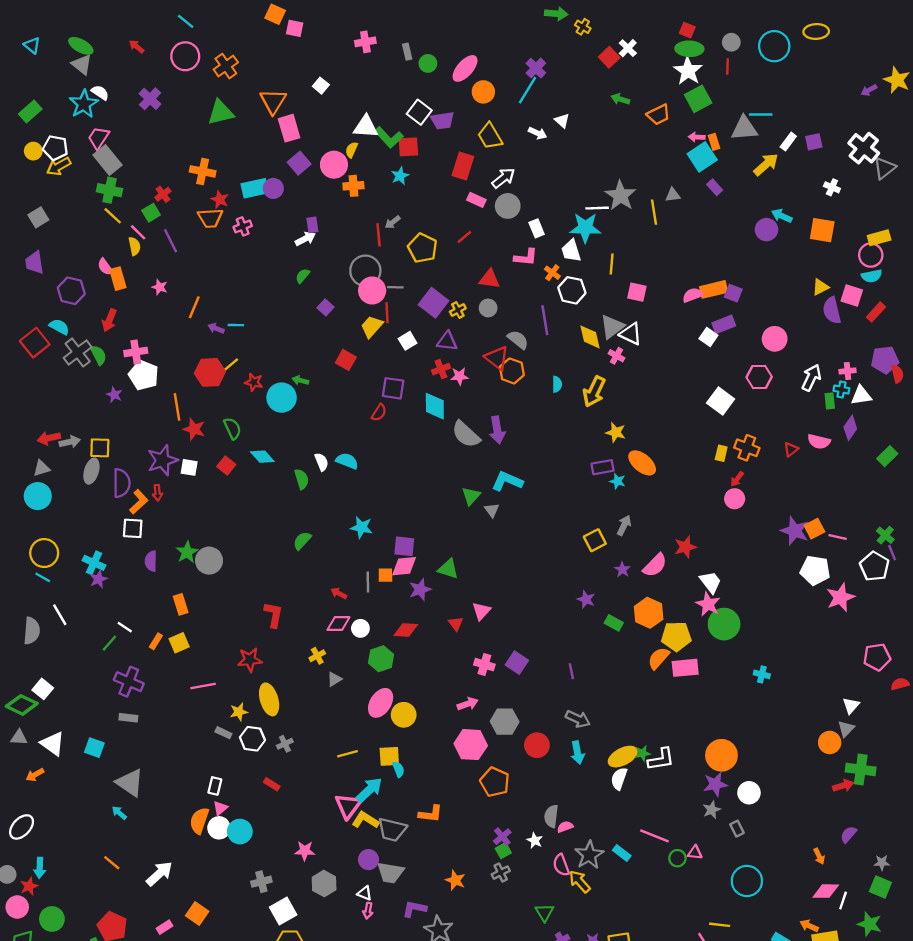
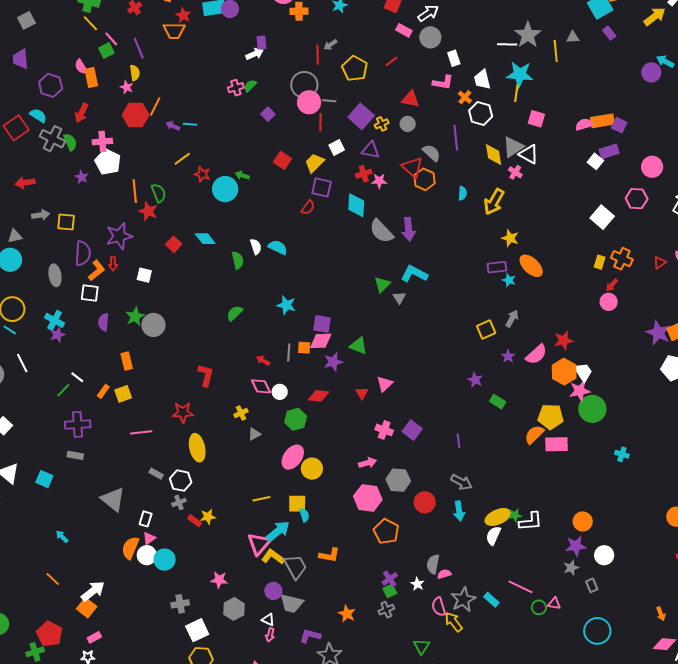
green square: (151, 213) -> (106, 51), moved
pink cross: (243, 226) -> (236, 88), moved
cyan star: (585, 228) -> (520, 74), moved
yellow semicircle: (134, 246) -> (135, 73), moved
yellow trapezoid: (372, 327) -> (314, 163), moved
gray cross: (78, 352) -> (52, 139), turned -30
red hexagon: (210, 372) -> (136, 115), moved
green semicircle: (232, 428) -> (159, 193), moved
red arrow: (49, 438) -> (25, 183), moved
white square: (189, 467) -> (144, 275), moved
gray ellipse: (91, 471) -> (55, 275), moved, turned -30
pink star: (708, 604) -> (580, 391), turned 30
orange hexagon: (649, 613) -> (564, 372), moved
pink diamond: (338, 623) -> (261, 386), turned 60
purple cross: (129, 682) -> (78, 424), turned -30
yellow star: (239, 712) -> (208, 517), moved
gray cross: (285, 744) -> (179, 502), moved
orange circle: (721, 755) -> (583, 521), size x0.7
gray triangle: (130, 783) -> (113, 499), moved
gray trapezoid: (392, 830) -> (295, 567), turned -136
orange square: (197, 914) -> (87, 608), moved

